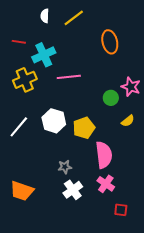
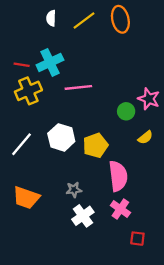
red line: (19, 42) -> (22, 65), moved
orange ellipse: (110, 42) -> (120, 19), moved
orange trapezoid: (22, 191) -> (26, 198), moved

